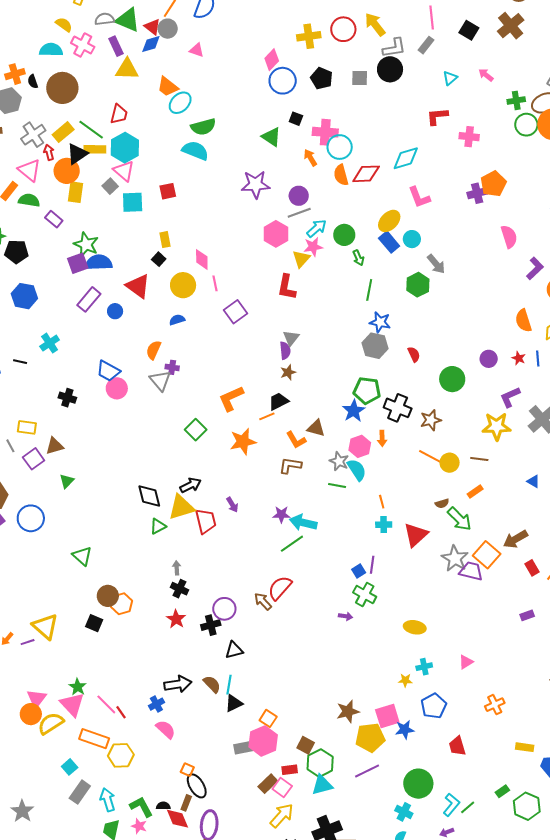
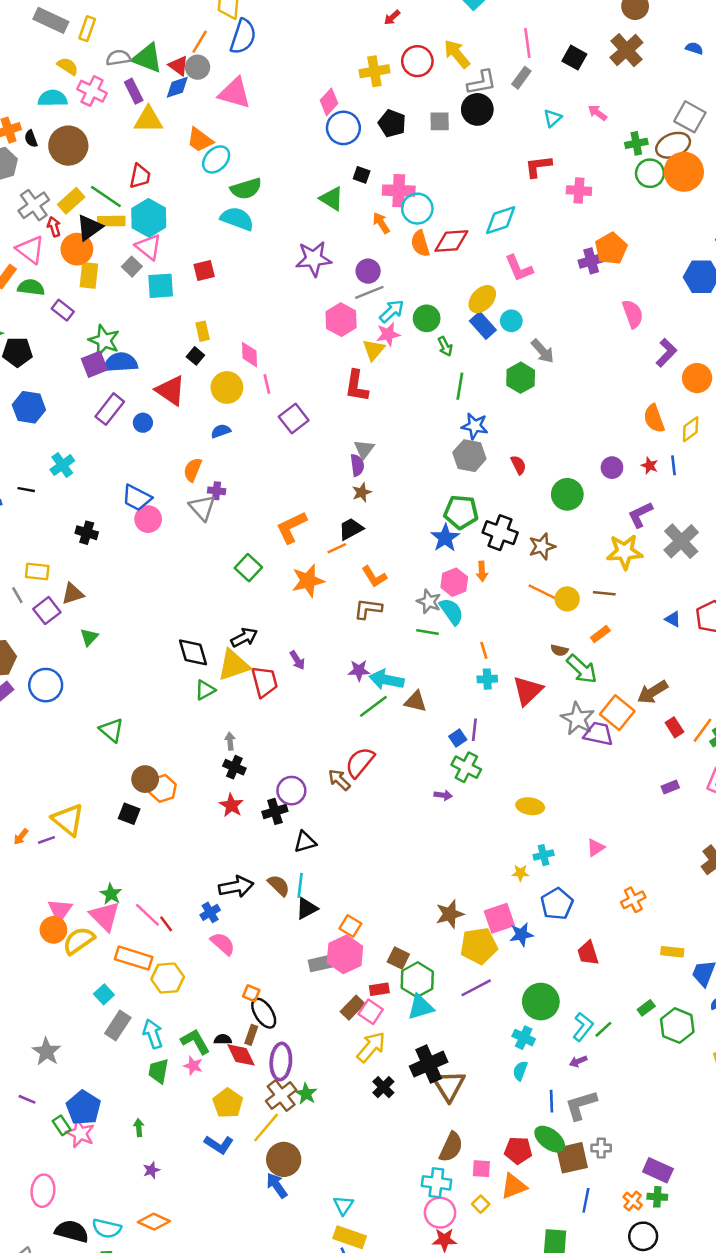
pink triangle: (197, 50) -> (235, 93), size x1.8
brown triangle: (316, 428) -> (416, 701), moved
brown semicircle: (442, 503) -> (559, 650), turned 32

